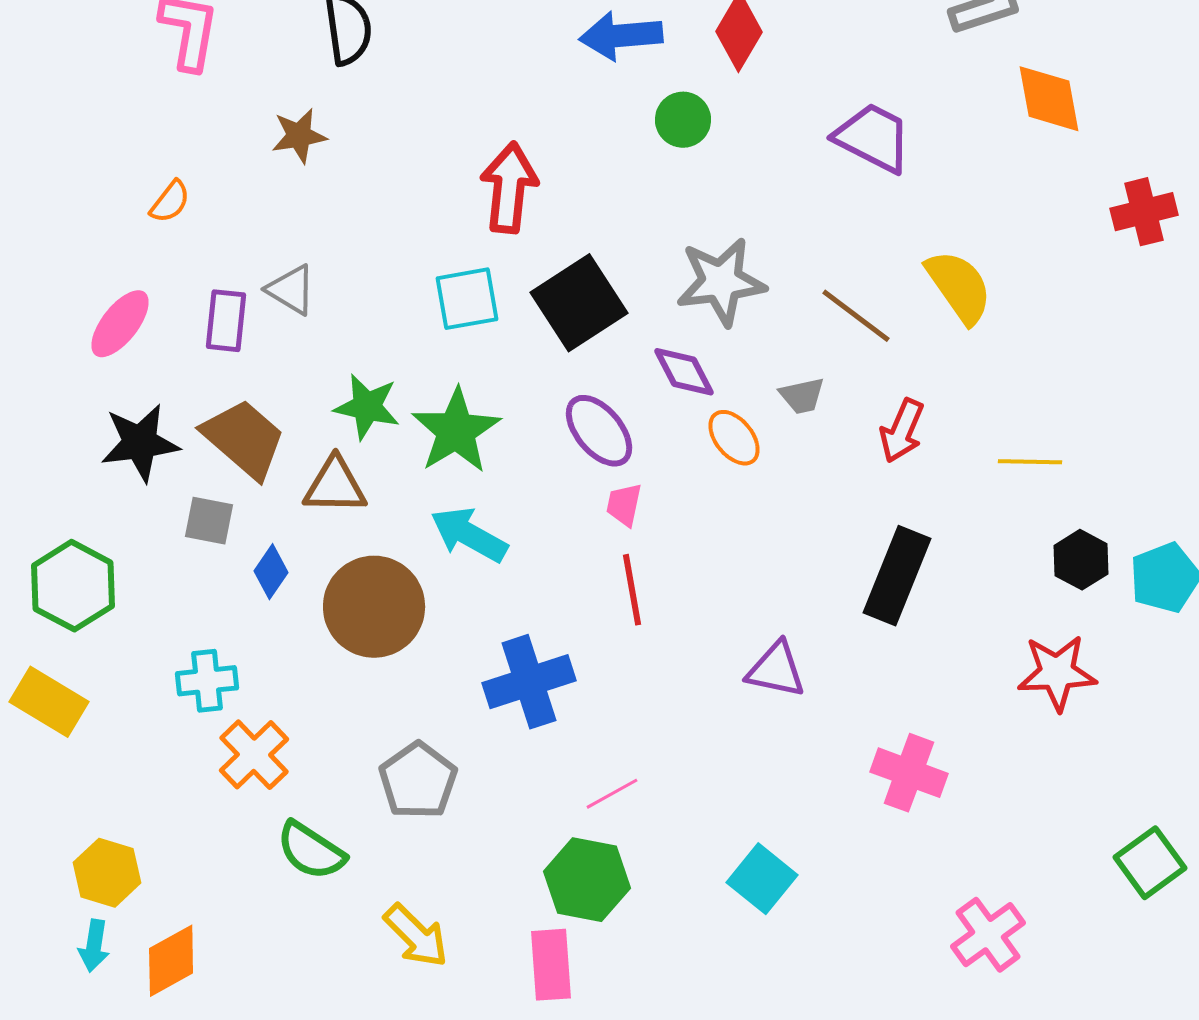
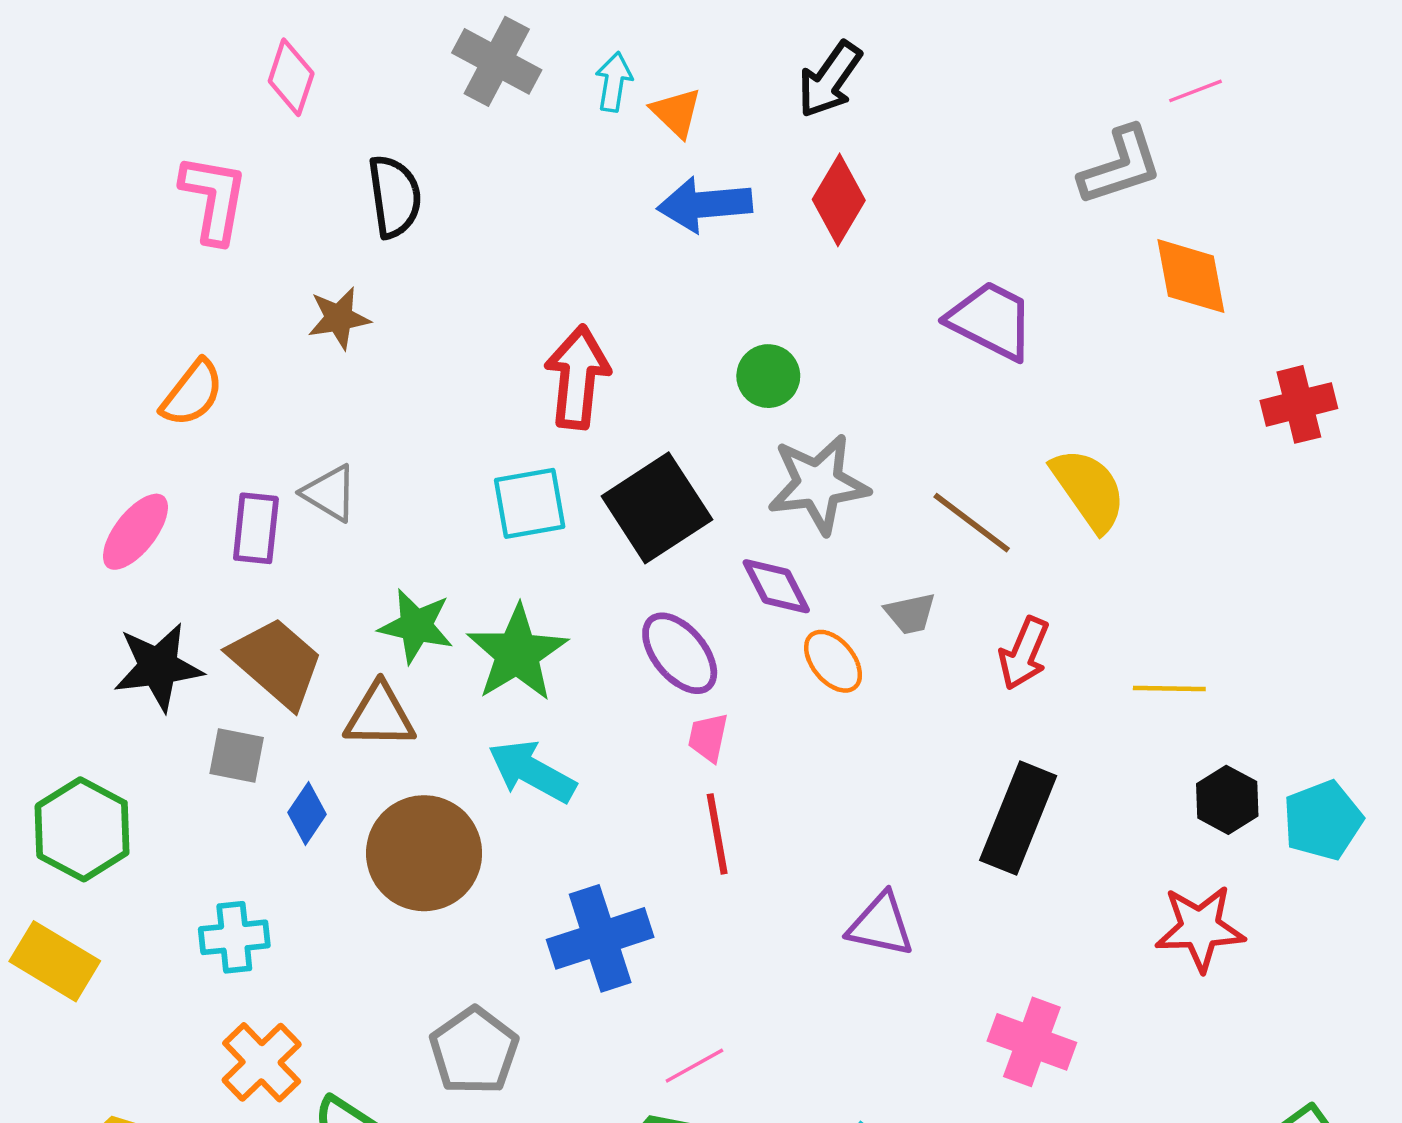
green circle: (683, 120) -> (768, 376), moved
orange semicircle: (170, 202) -> (192, 393), size x1.4
orange cross: (254, 755) -> (262, 1062), moved

